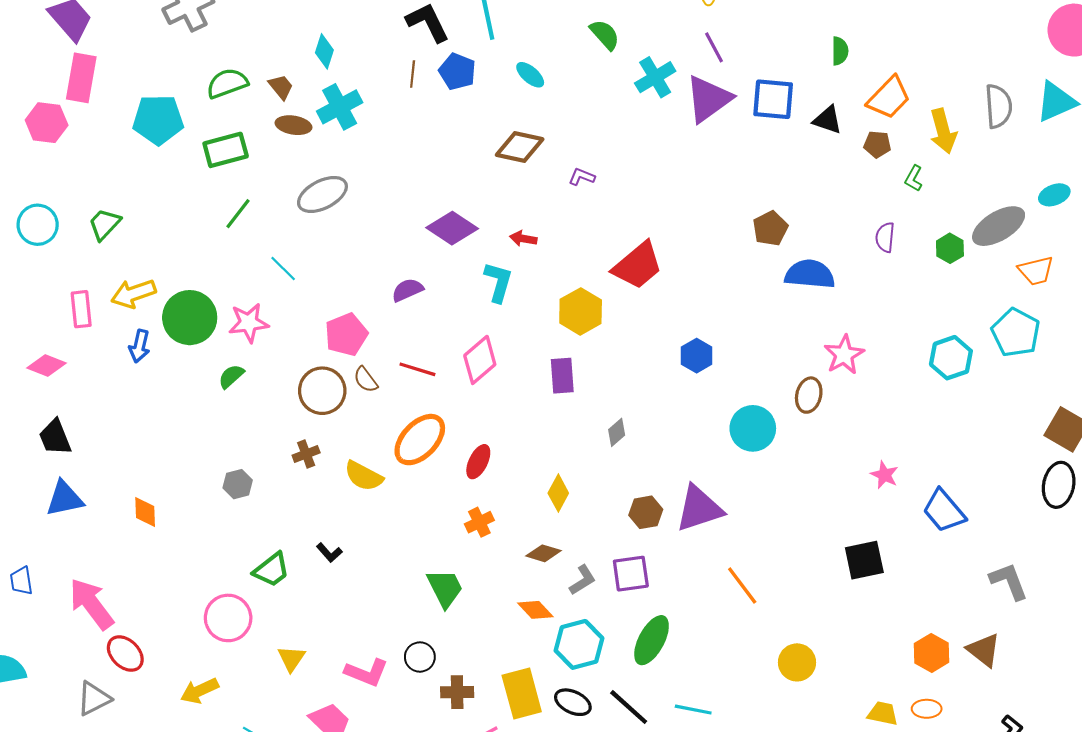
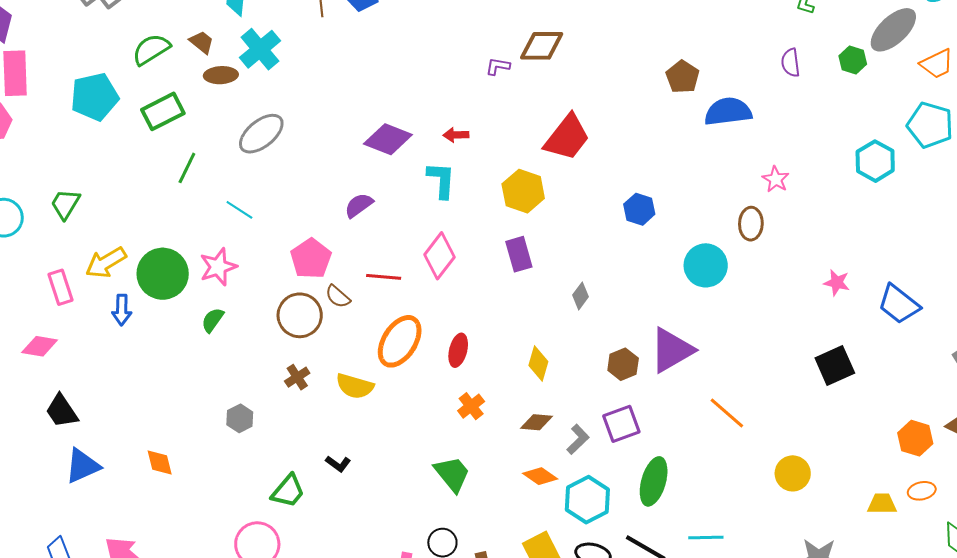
brown diamond: (520, 147) -> (542, 46), moved
pink star: (844, 355) -> (776, 179), size x0.7

